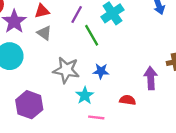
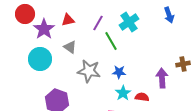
gray triangle: (44, 33) -> (70, 47), moved
cyan star: (85, 95) -> (123, 93), moved

